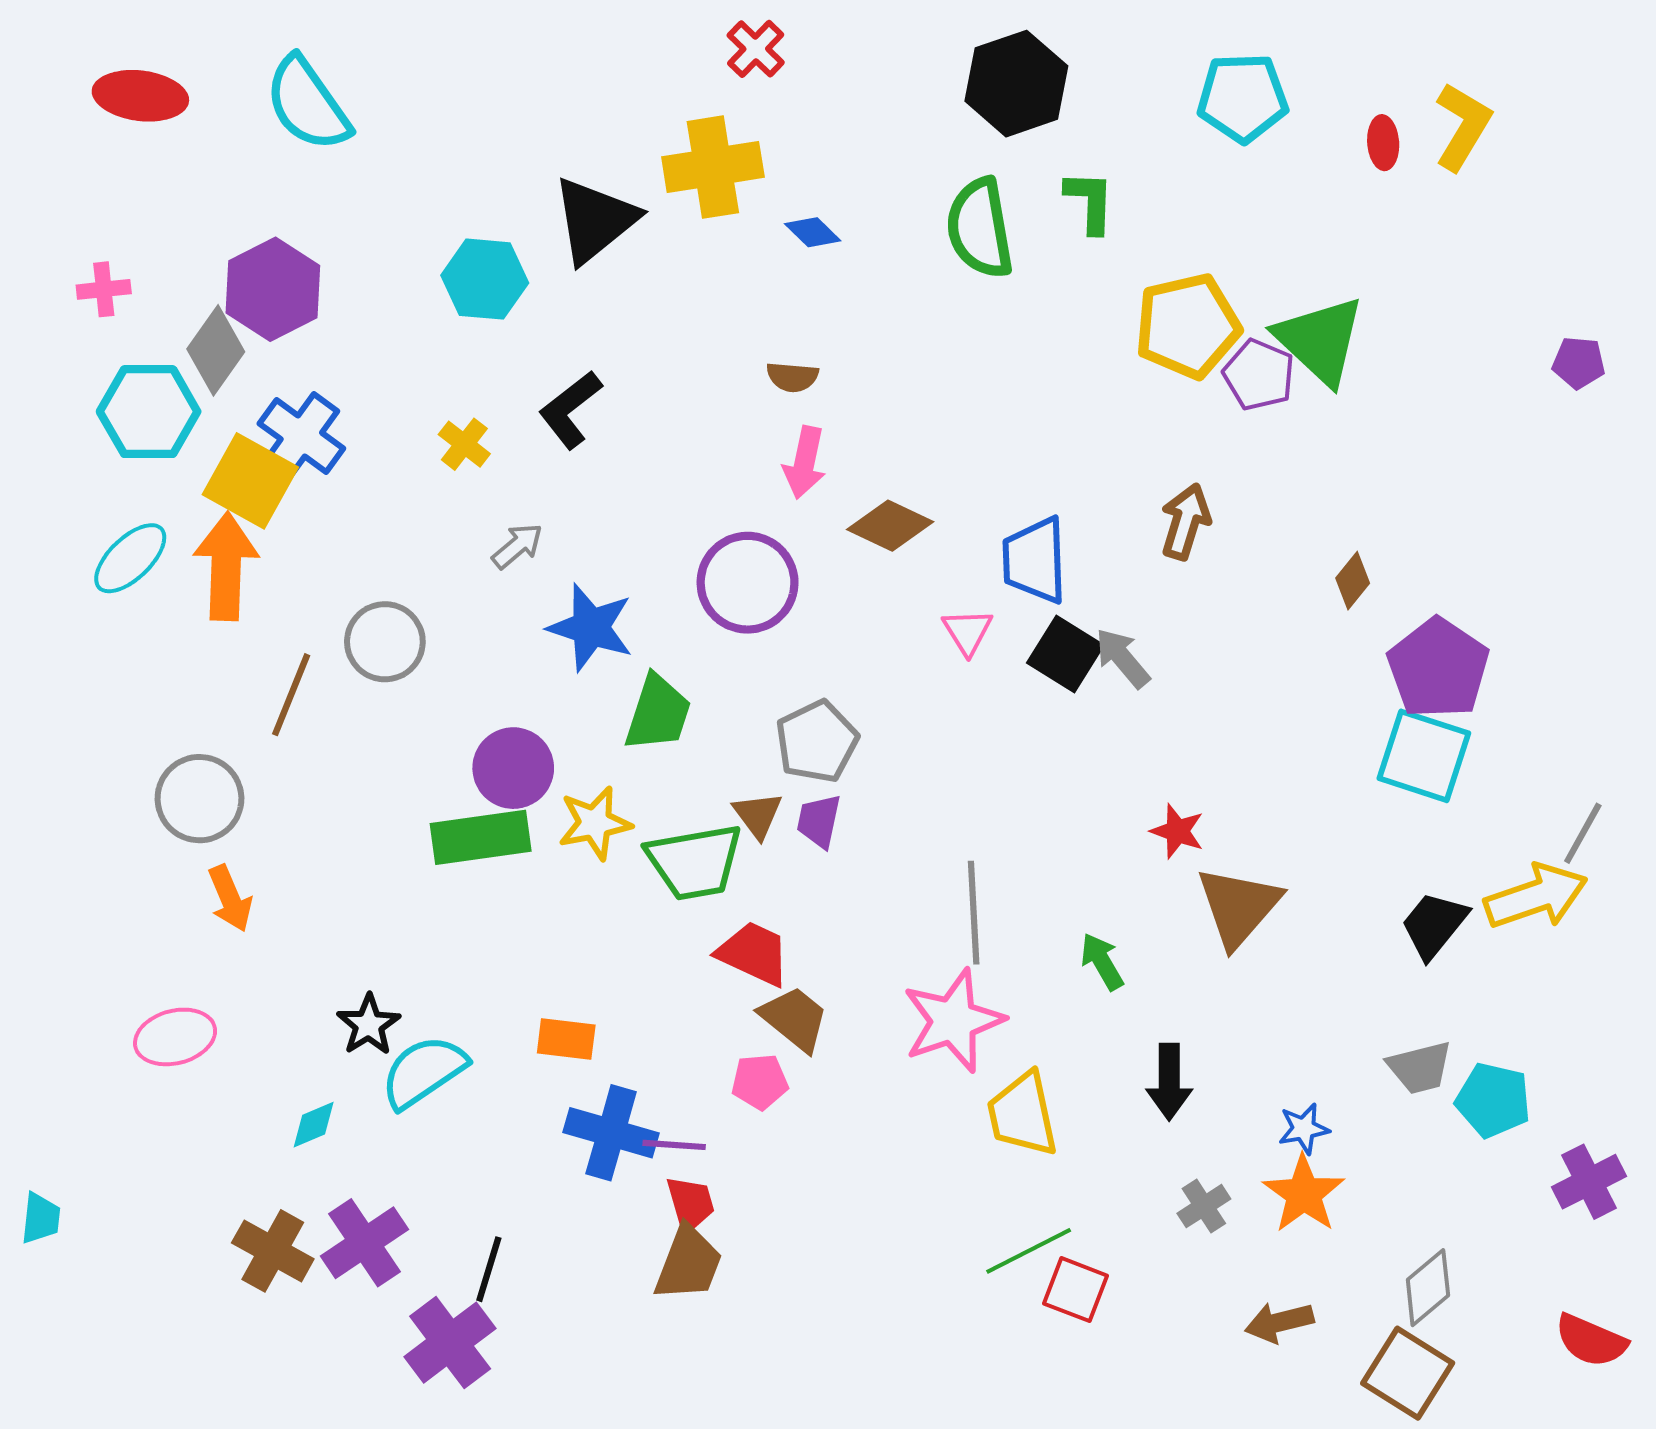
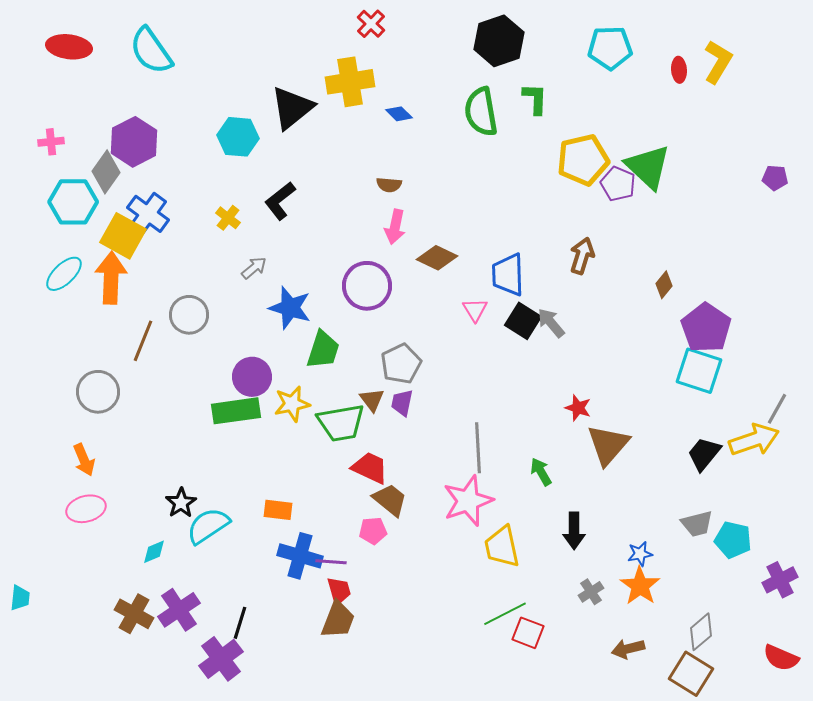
orange arrow: (230, 898) -> (84, 460), moved

